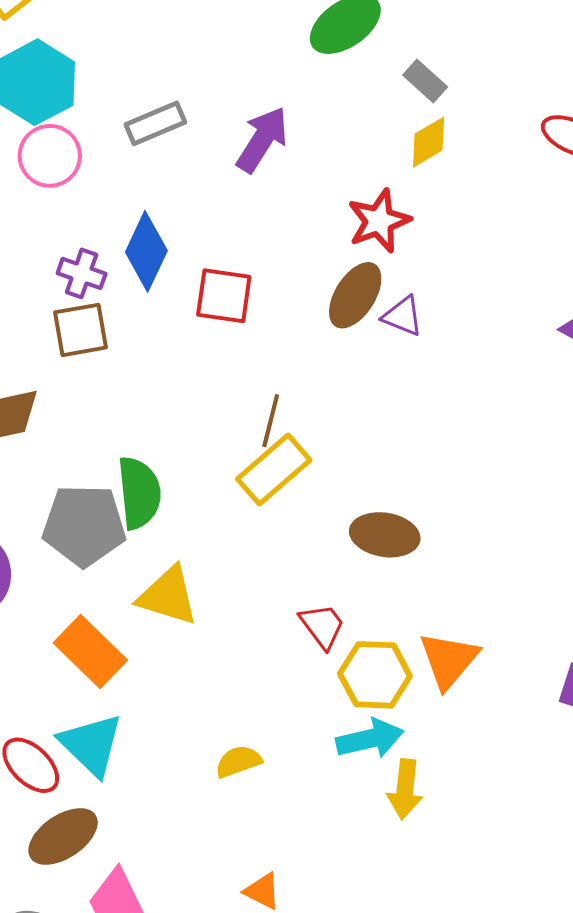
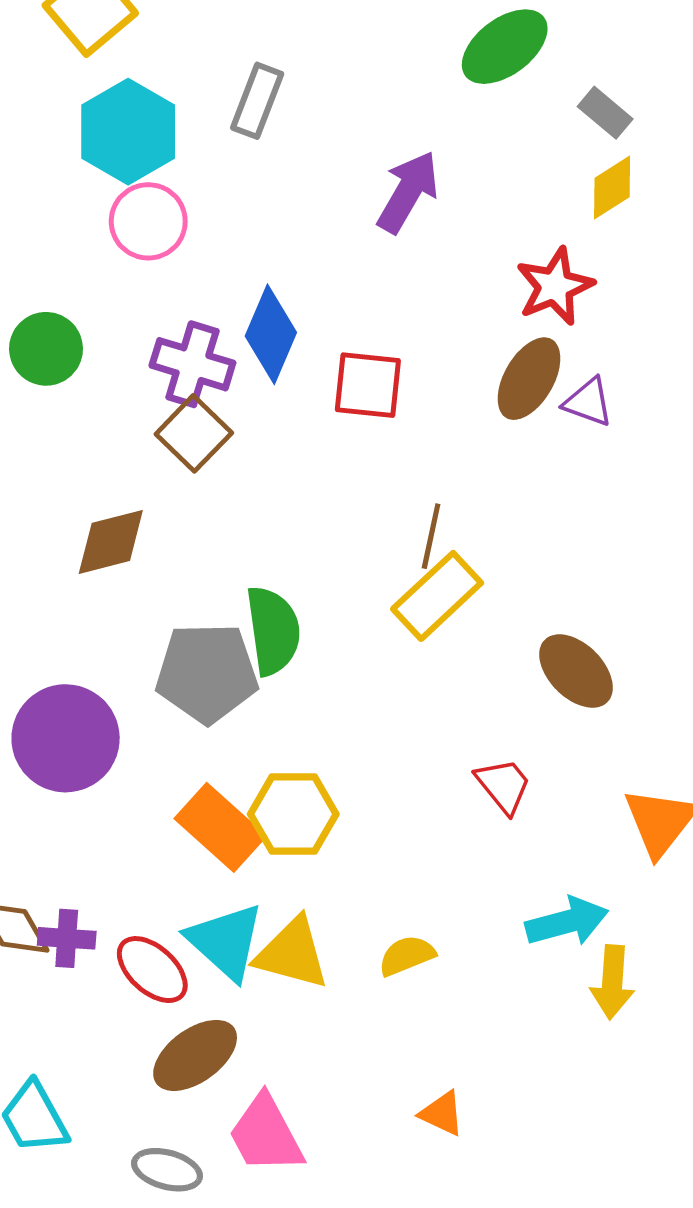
gray rectangle: (155, 123) -> (257, 101), moved, turned -44
purple cross: (82, 273) -> (192, 364), size x1.4
brown square: (81, 330) -> (194, 433), turned -34
brown ellipse: (385, 535) -> (576, 671), turned 38
yellow triangle: (168, 596) -> (292, 953), moved
yellow hexagon: (375, 675) -> (293, 814), moved

